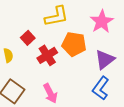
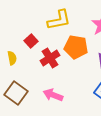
pink arrow: (50, 93) -> (53, 95), turned 138

